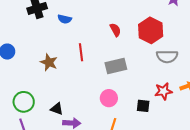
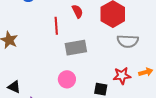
red line: (81, 52) -> (56, 26), moved

